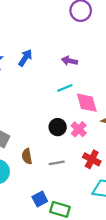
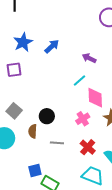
cyan line: (65, 88) -> (79, 80), turned -32
black circle: (58, 127) -> (47, 116), moved

